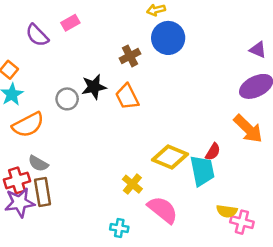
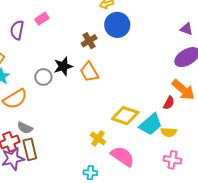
purple semicircle: (37, 35) -> (17, 30), turned 60
red semicircle: (213, 152) -> (169, 103), moved
cyan trapezoid: (202, 171) -> (151, 124), turned 65
yellow semicircle: (227, 211) -> (169, 132), moved
pink cross: (242, 222) -> (172, 160), moved

